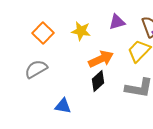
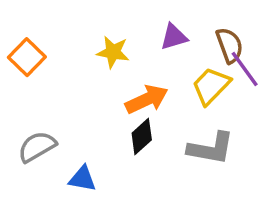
orange square: (43, 33) -> (27, 57), moved
gray semicircle: (36, 69) -> (37, 147), moved

